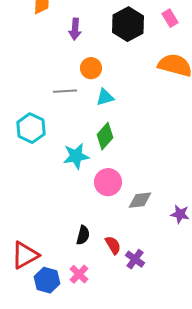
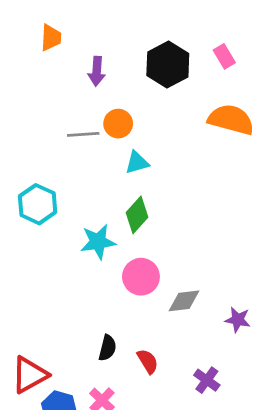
gray line: (65, 91) -> (83, 134), moved
purple cross: (135, 259) -> (207, 380), moved

